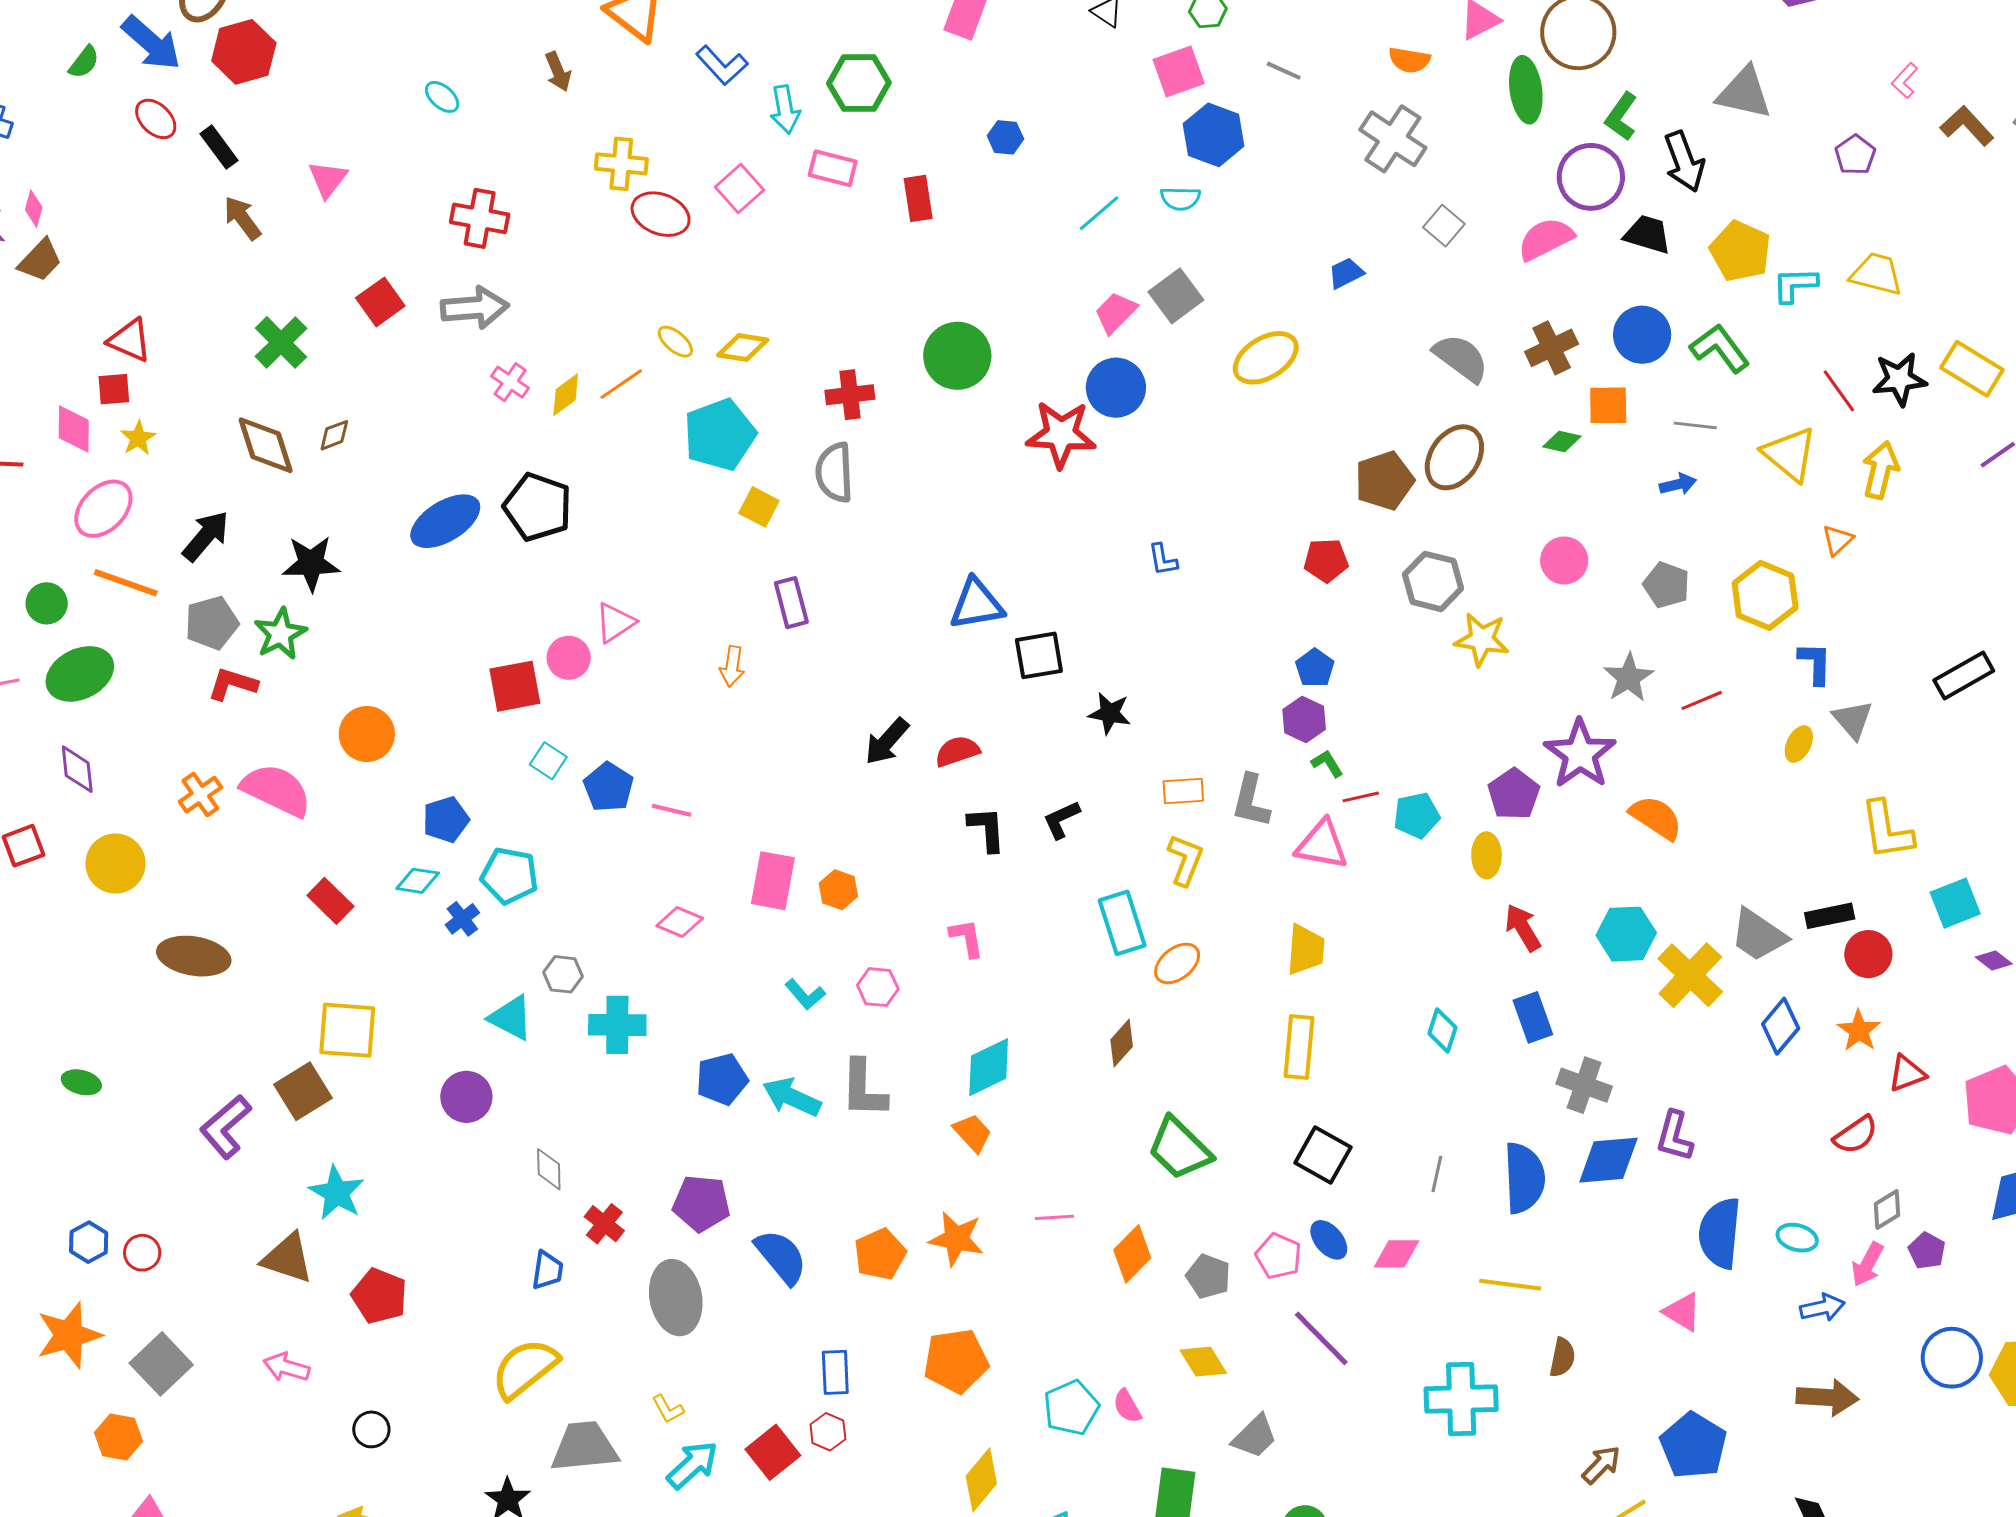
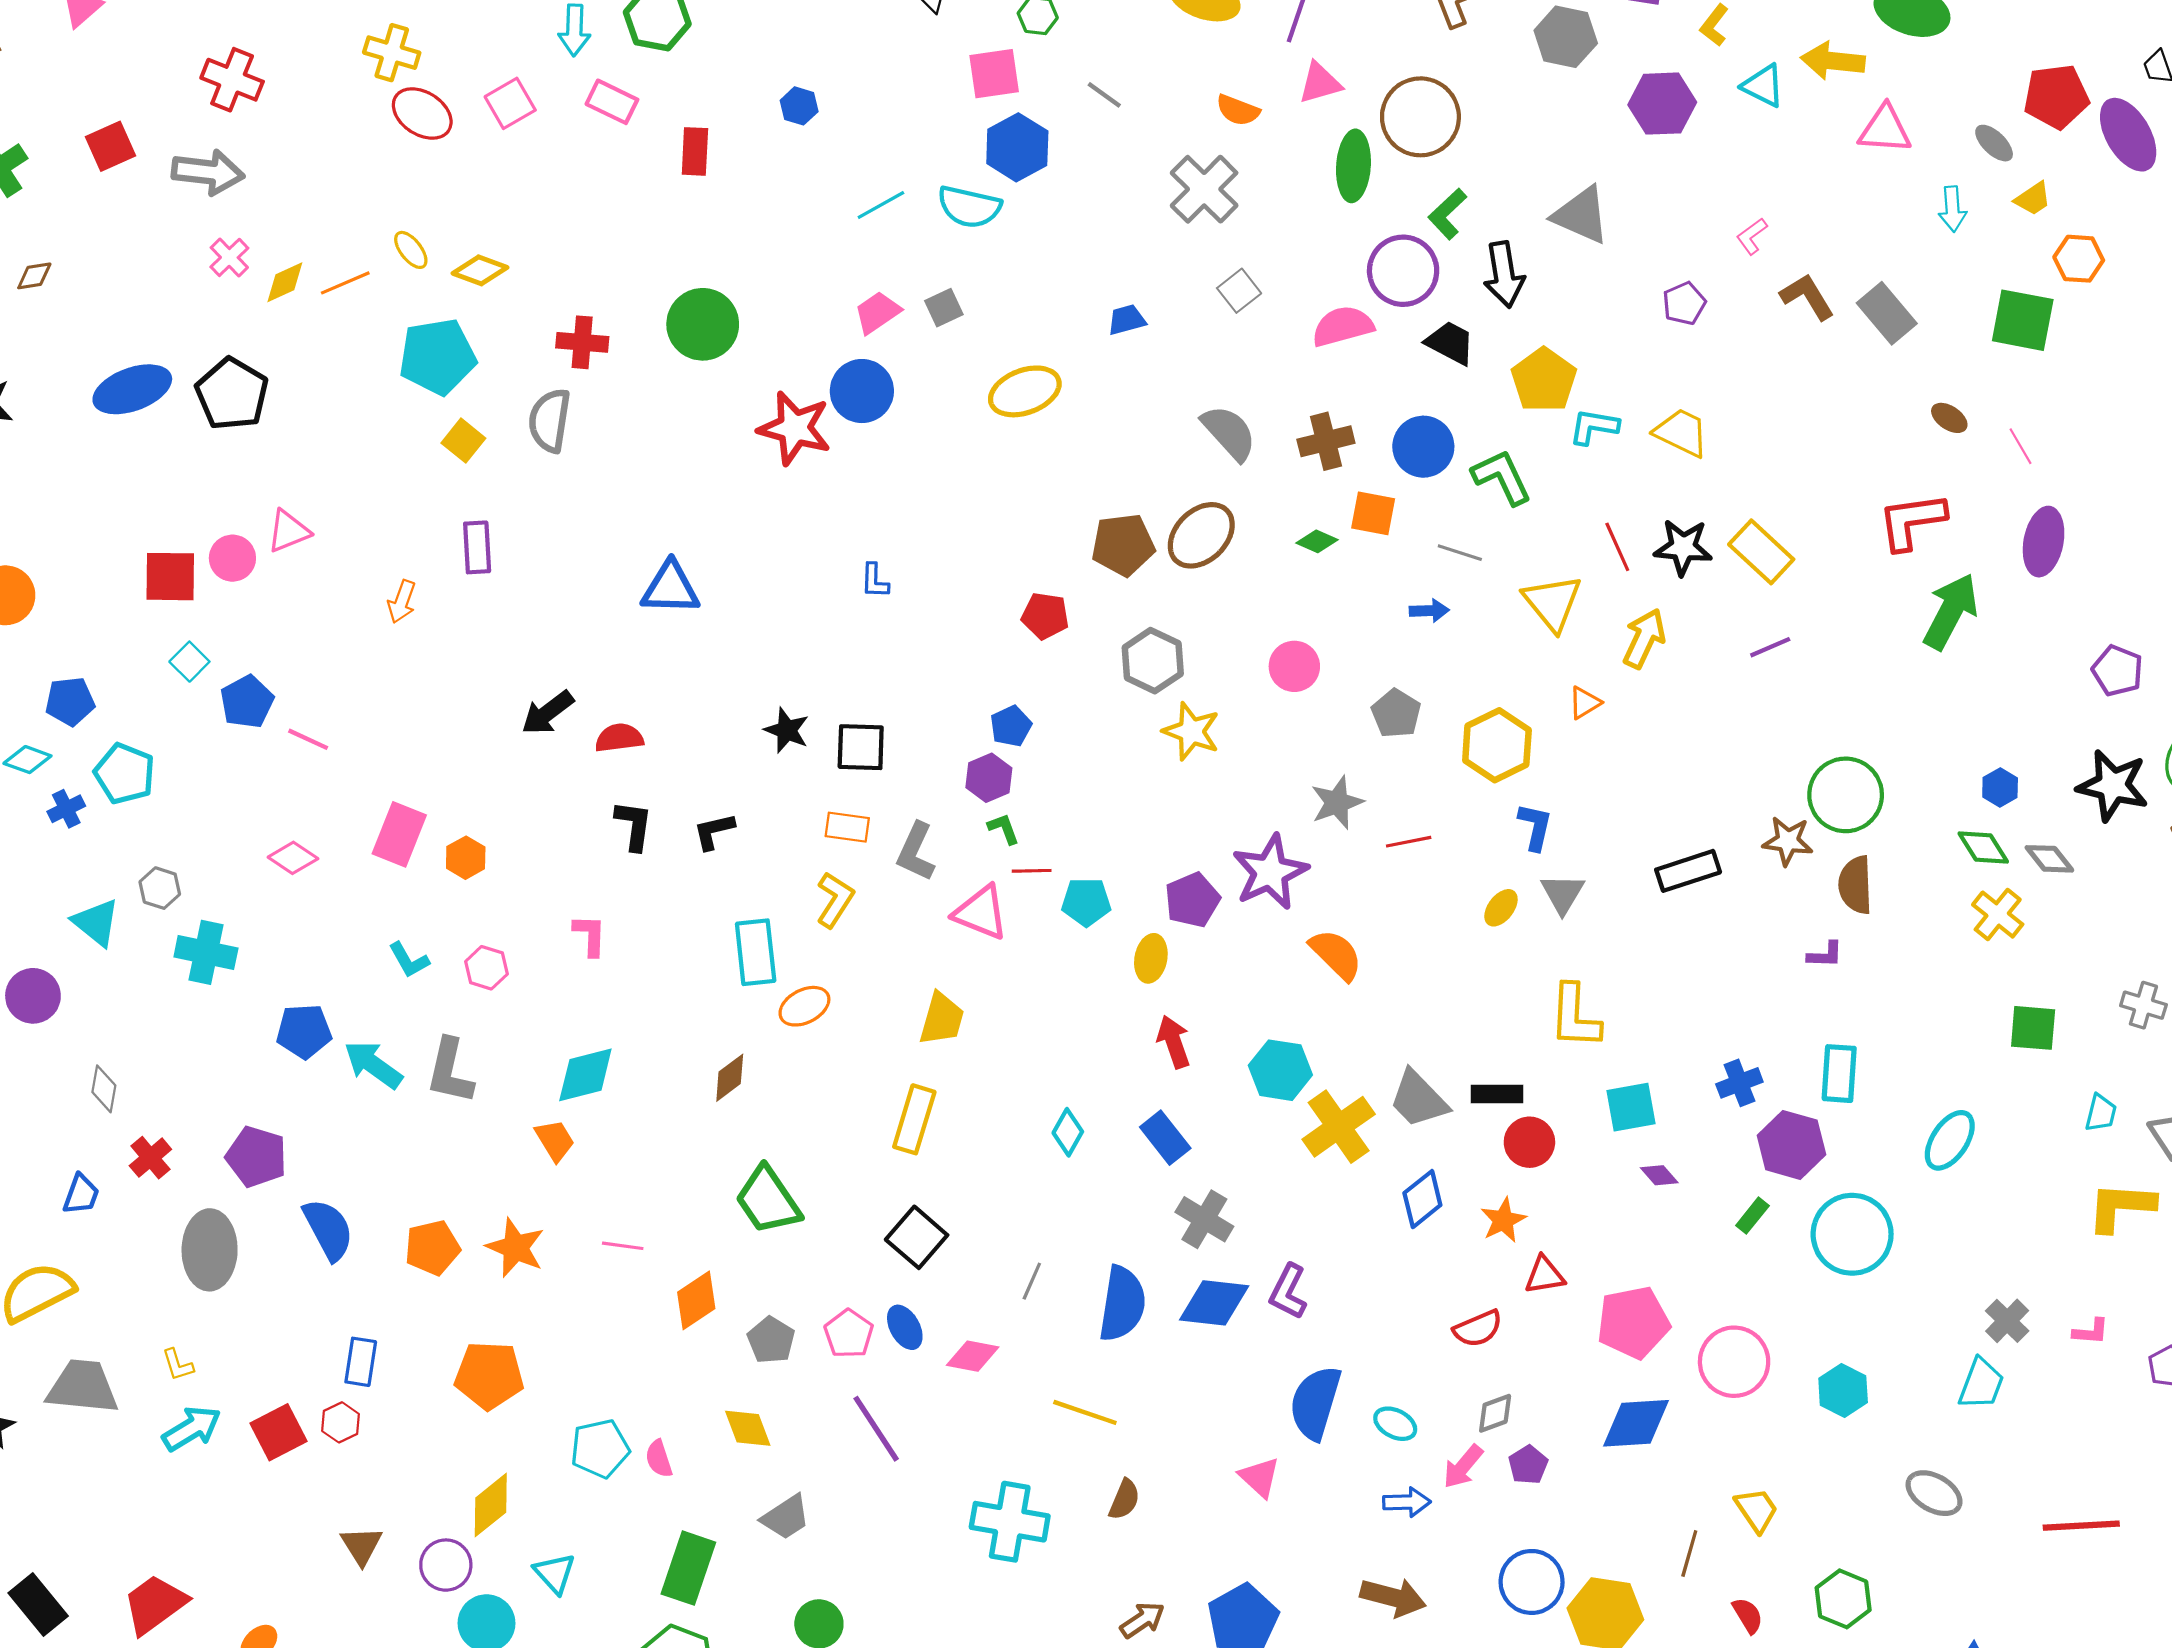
cyan semicircle: (1180, 199) -> (969, 207), size x1.5
gray square: (1176, 296) -> (944, 308), size x0.7
black square: (1039, 655) -> (861, 747), moved
blue rectangle: (1533, 1017) -> (1165, 1138), turned -30

